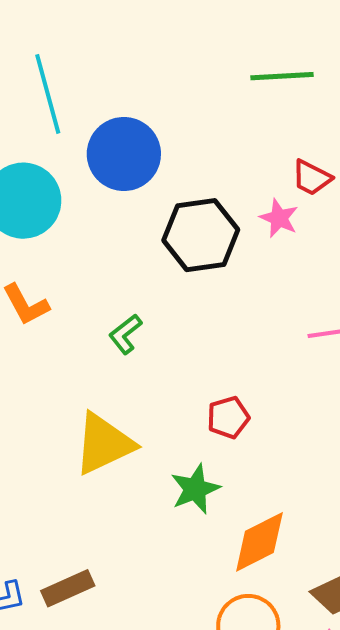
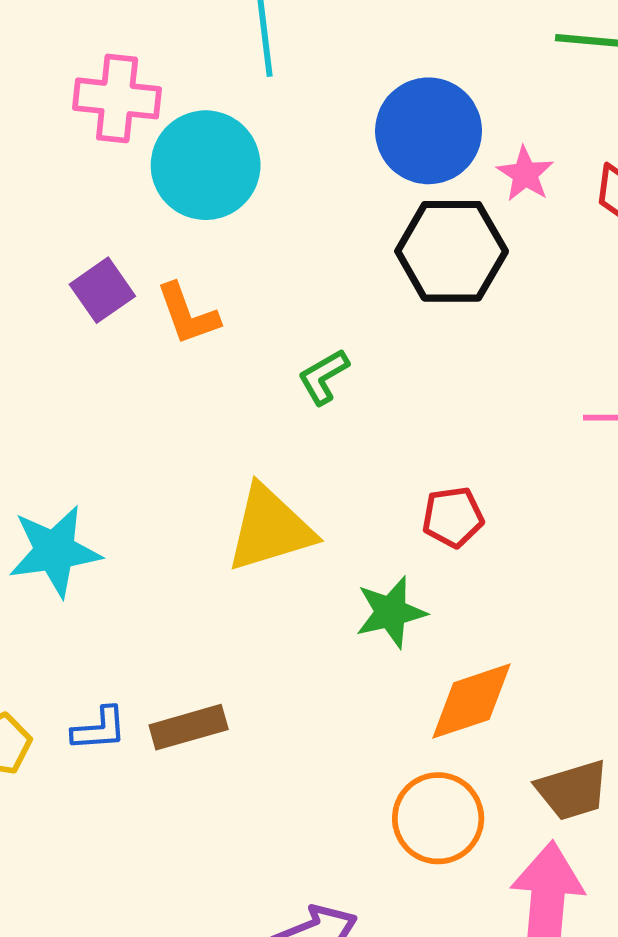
blue circle: (124, 154) -> (429, 131), moved
pink star: (279, 218) -> (525, 174), moved

